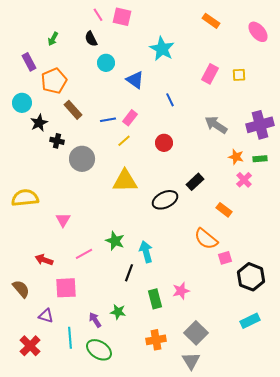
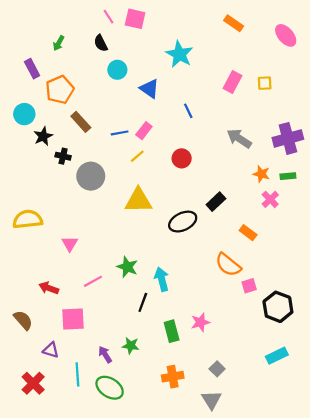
gray square: (196, 333) -> (217, 369), size x0.6

